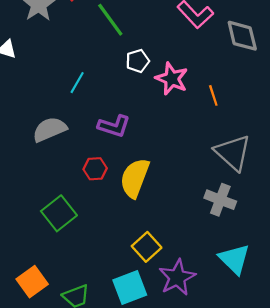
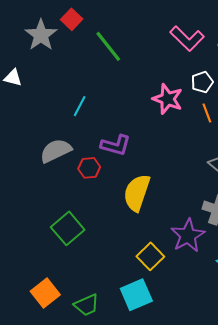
white pentagon: (138, 61) -> (202, 82), moved
red hexagon: (95, 169) -> (89, 168), moved
purple star: (177, 277) -> (188, 235), moved

